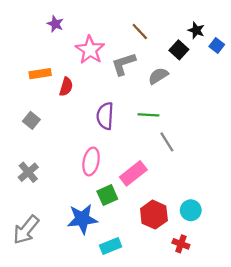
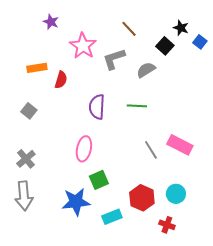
gray line: (167, 142) -> (151, 150), moved
pink rectangle: (133, 173) -> (180, 145), moved, turned 65
gray arrow: (26, 230) -> (24, 196), moved, turned -44
cyan rectangle: (111, 246) -> (112, 217), moved

